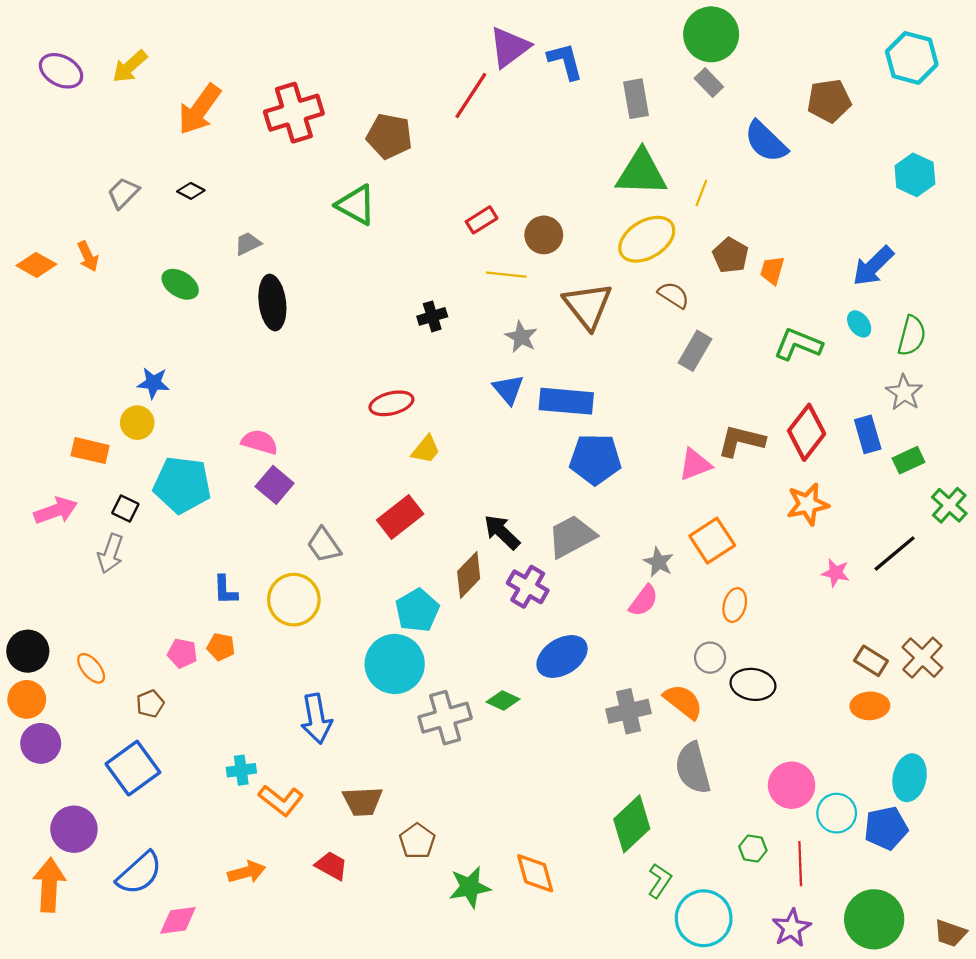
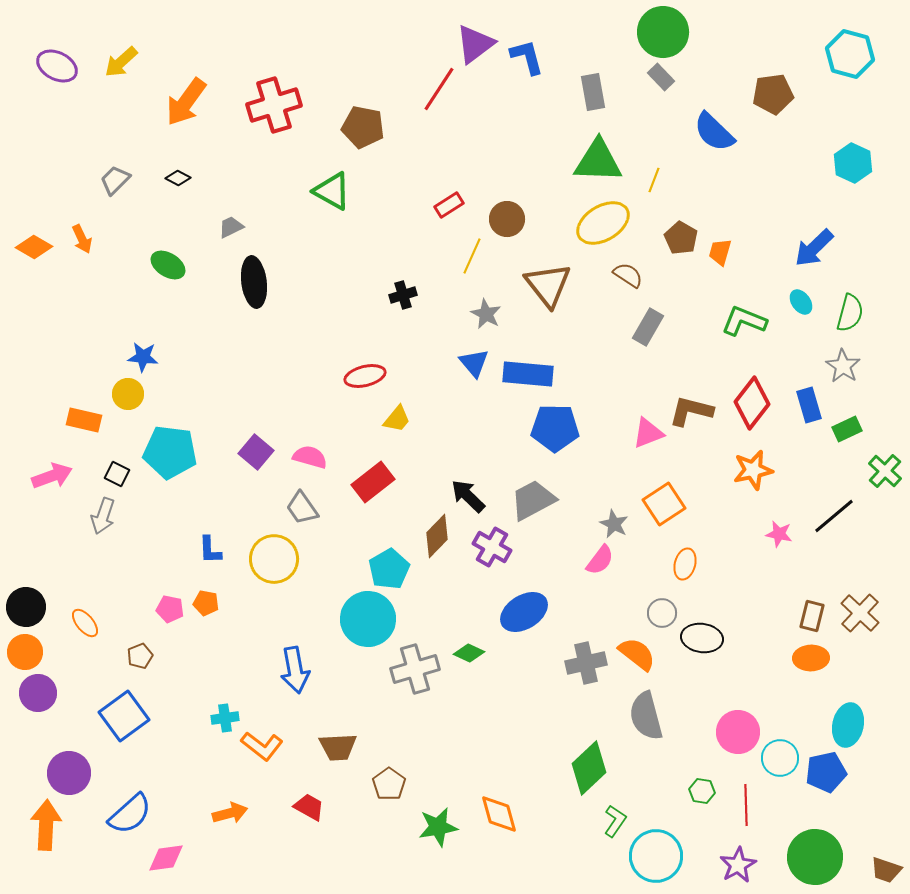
yellow line: (506, 275) -> (472, 256), turned -72
pink semicircle: (260, 442) -> (310, 457), moved
brown rectangle: (871, 661) -> (812, 616), turned 72

